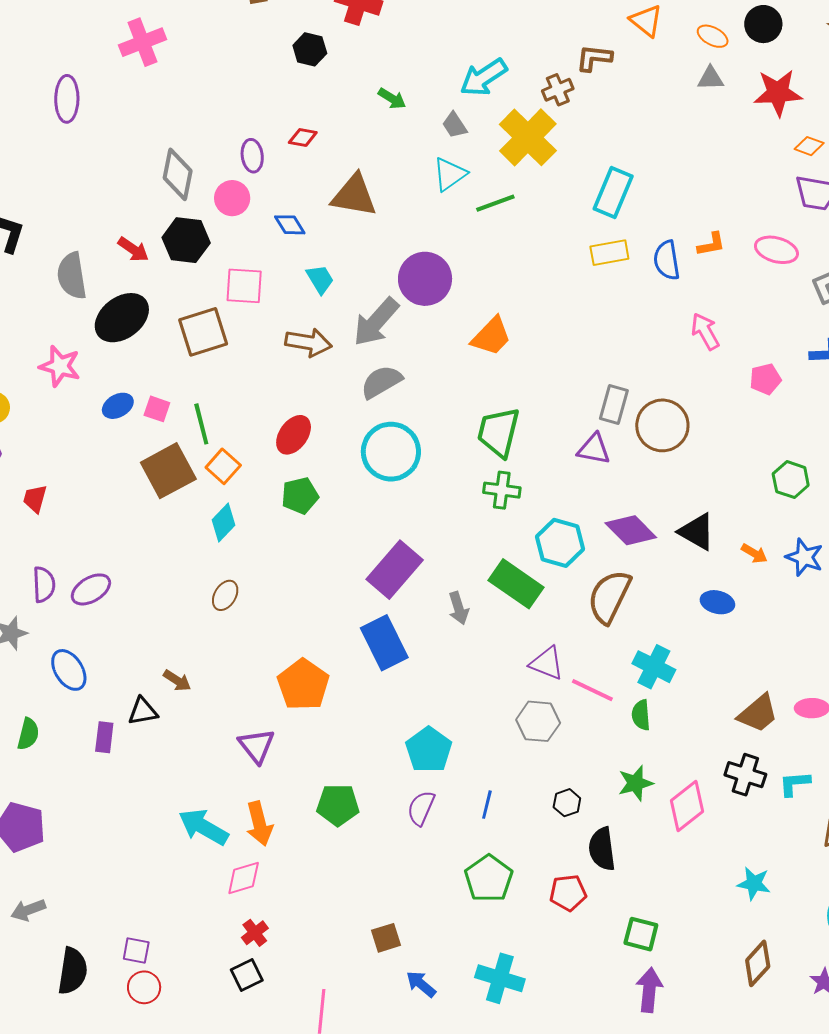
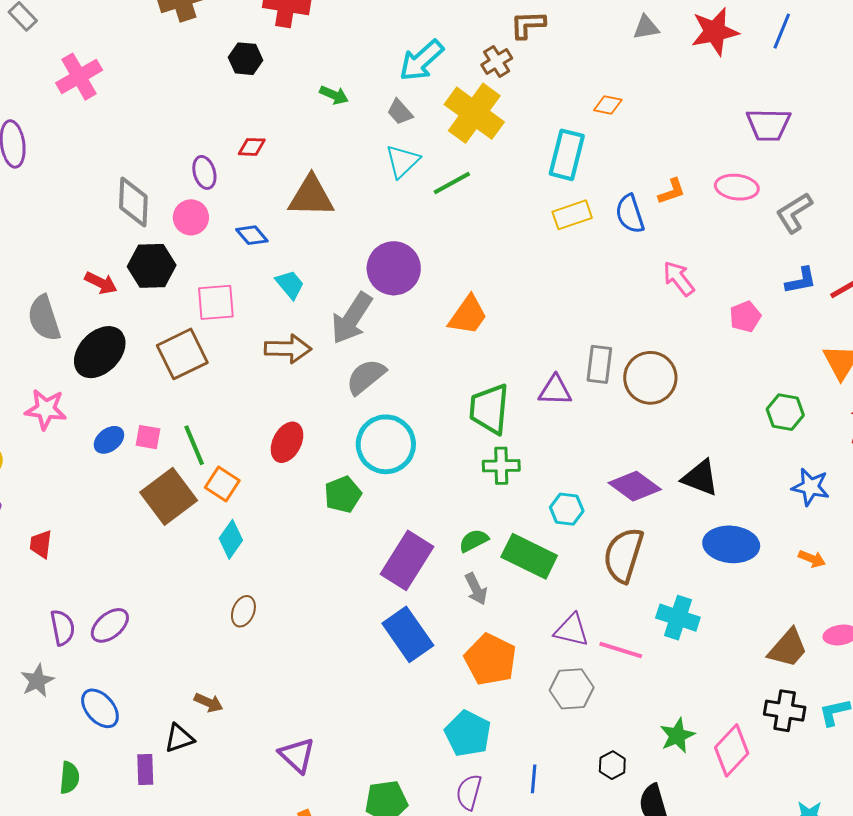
orange diamond: (809, 146) -> (608, 105), moved
purple triangle: (594, 449) -> (555, 390), moved
green pentagon: (300, 496) -> (343, 494), moved
cyan hexagon: (560, 543) -> (567, 509), size x0.7
orange arrow: (754, 553) -> (812, 559), moved
blue ellipse: (717, 602) -> (731, 544), size x1.6
orange pentagon: (303, 685) -> (490, 660), moved
green semicircle: (641, 715) -> (474, 541), moved, turned 76

